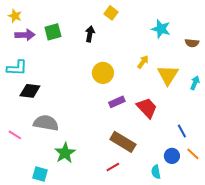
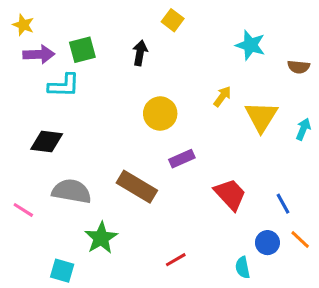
cyan L-shape: (17, 68) -> (64, 86), moved
red trapezoid: (147, 108) -> (230, 194), moved
brown rectangle: (123, 142) -> (137, 187), moved

